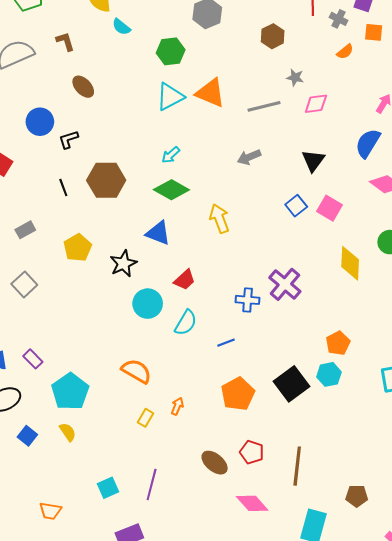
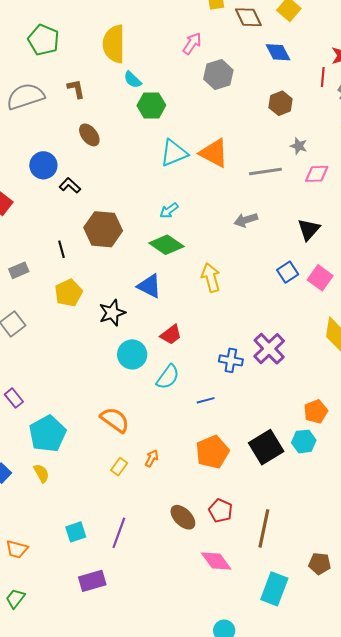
green hexagon: (171, 51) -> (151, 105), moved
black L-shape: (69, 139) -> (70, 185), turned 55
black line: (63, 187) -> (61, 249), moved

